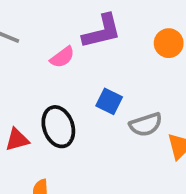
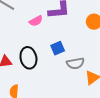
blue square: (109, 101) -> (58, 48), turned 32

